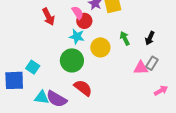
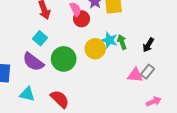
cyan star: (77, 37) -> (109, 40), moved
cyan square: (33, 67) -> (40, 38), moved
red semicircle: (83, 88) -> (60, 99), moved
purple semicircle: (57, 99) -> (33, 62), moved

